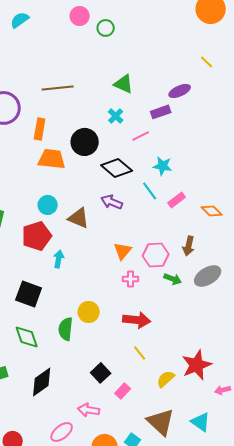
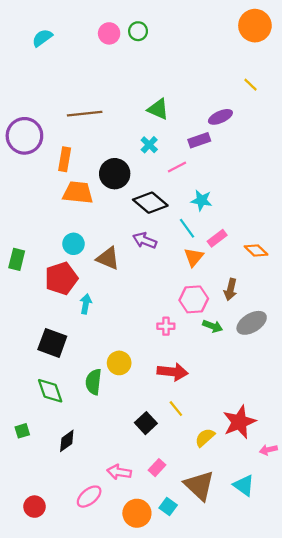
green circle: (106, 28) -> (138, 31), moved
orange triangle: (123, 251) -> (194, 257), moved
black square: (101, 373) -> (146, 423), moved
black diamond: (42, 382) -> (67, 441), size x0.7
pink rectangle: (123, 391) -> (157, 468), moved

